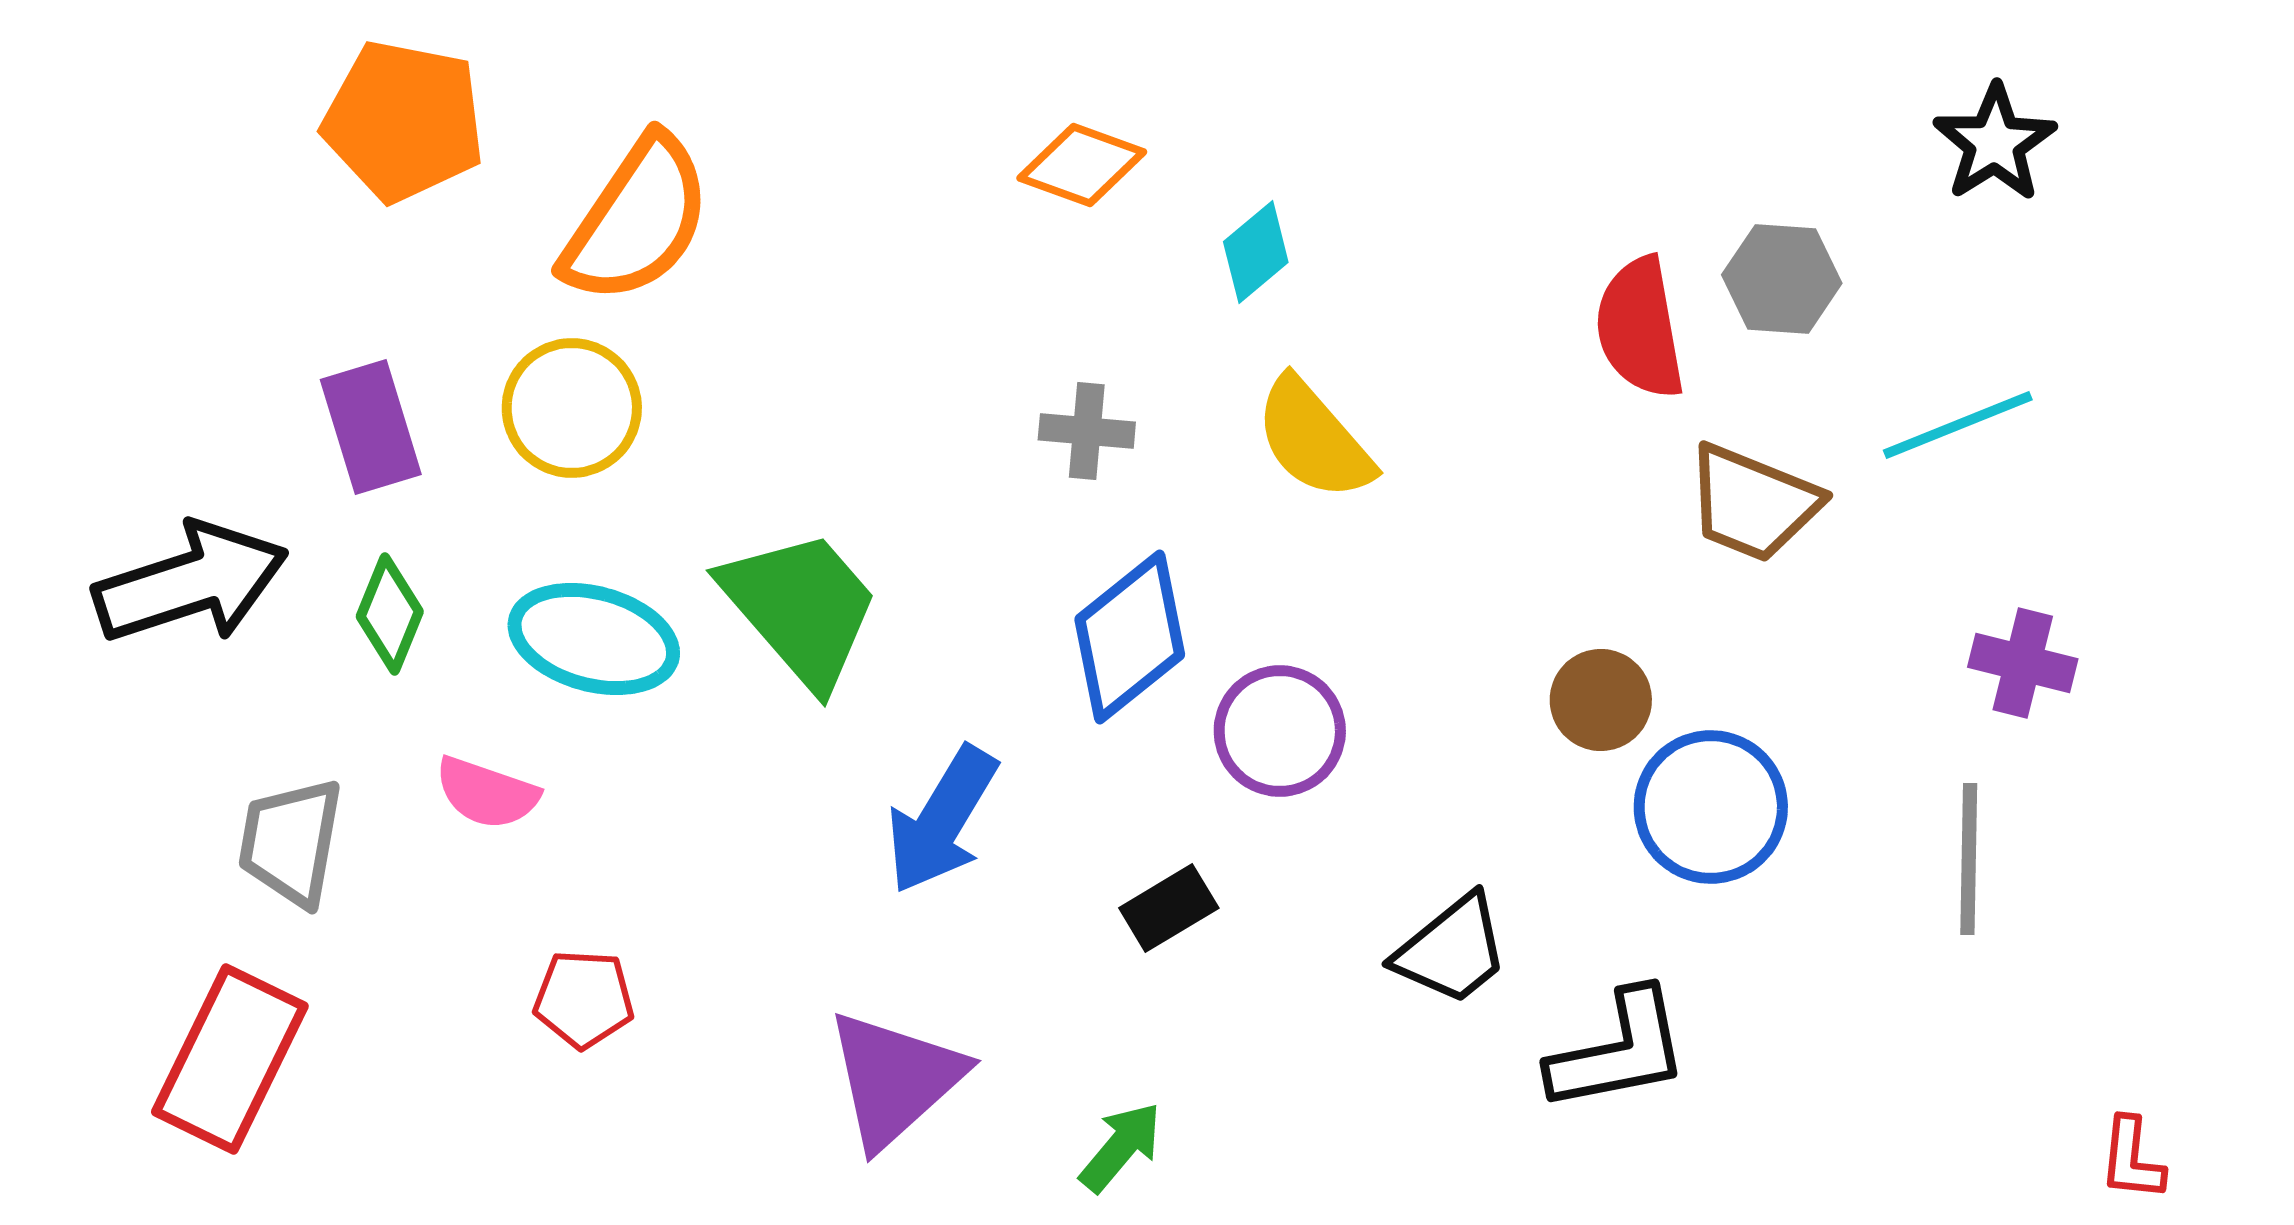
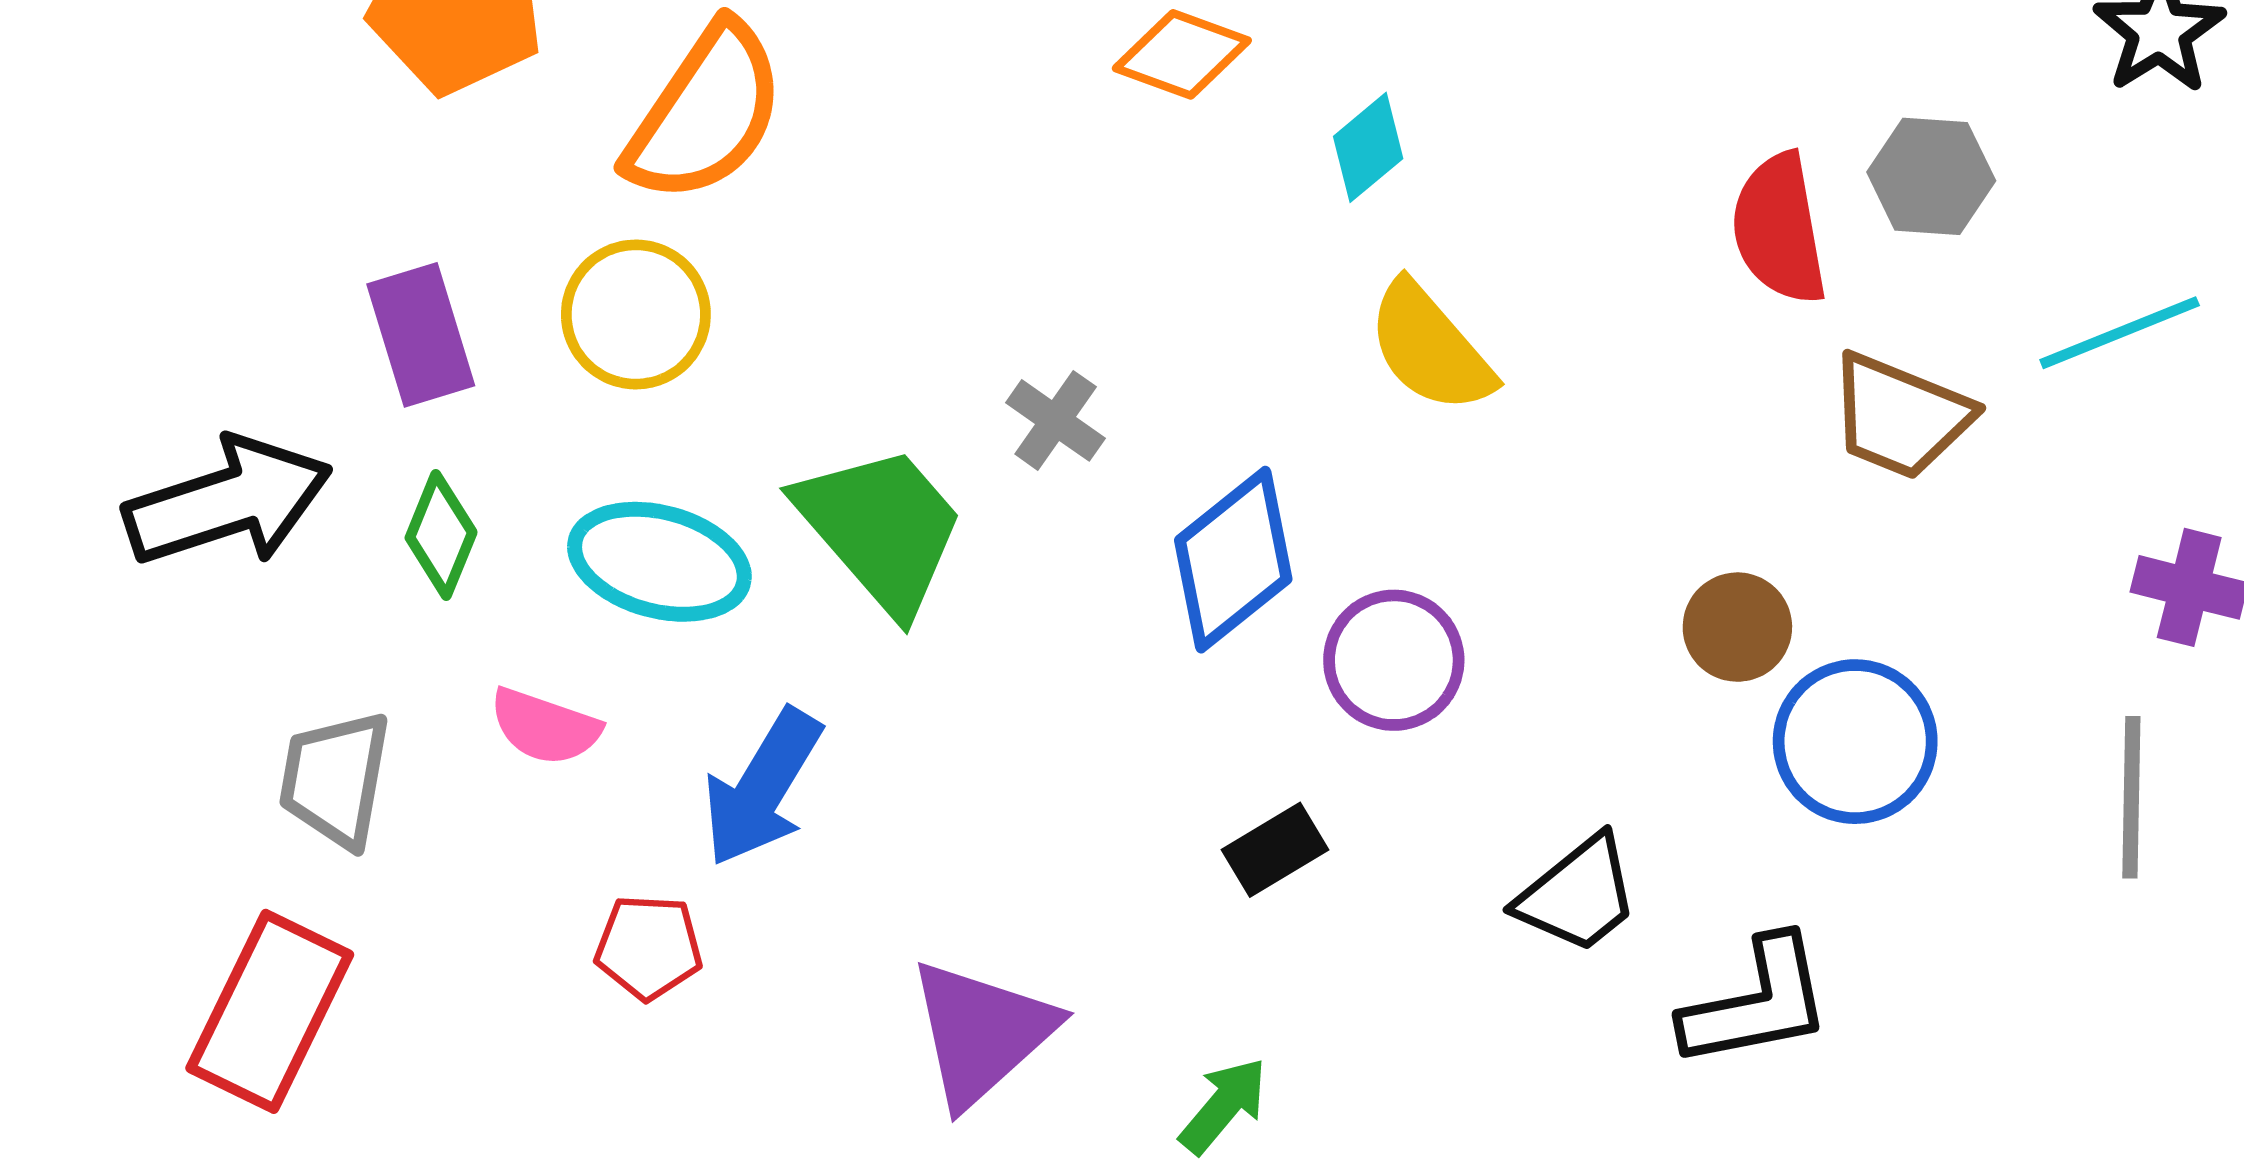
gray cross: (1087, 431) -> (1056, 420), moved, turned 30
blue arrow: (942, 820) -> (762, 788), moved

